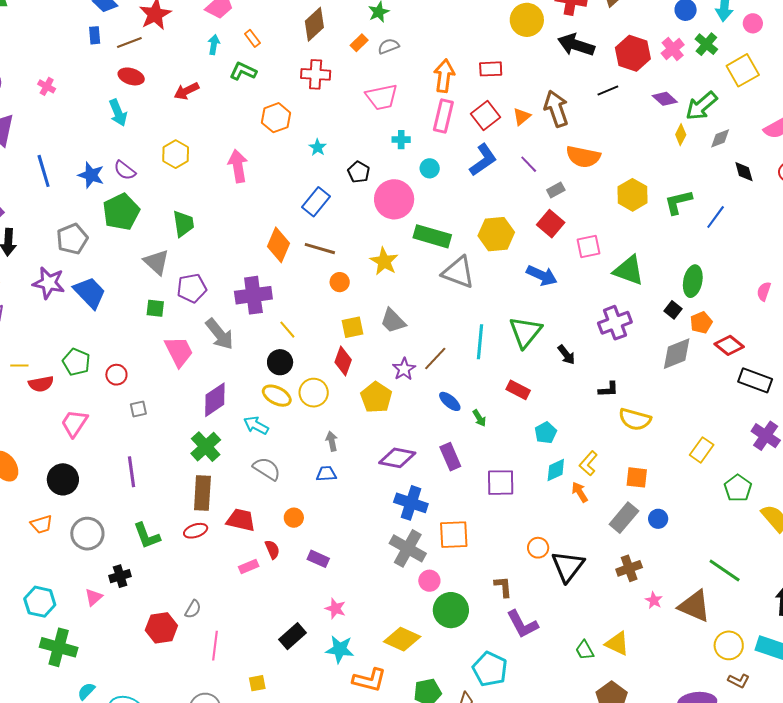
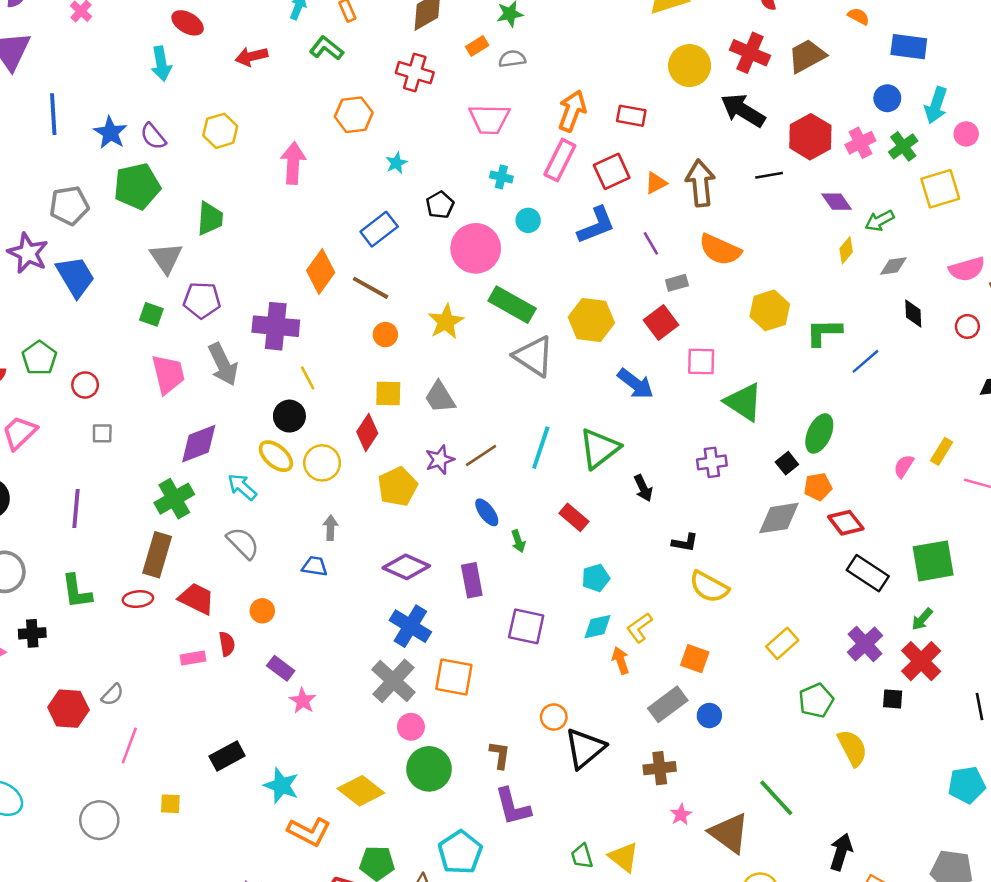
green arrow: (701, 106) -> (880, 221), size x0.7
purple cross: (615, 323) -> (712, 462), size x0.7
pink star: (335, 609) -> (303, 701), moved

